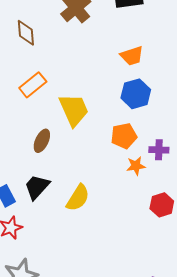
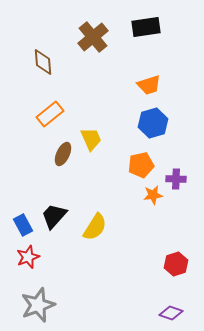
yellow trapezoid: (74, 110) -> (91, 139), size x0.7
brown ellipse: (42, 141) -> (63, 154), moved
red hexagon: (162, 205) -> (176, 264), moved

